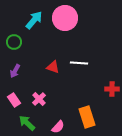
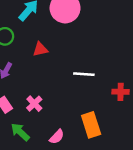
white line: (79, 63) -> (84, 74), moved
red triangle: (53, 67) -> (40, 49), moved, turned -32

